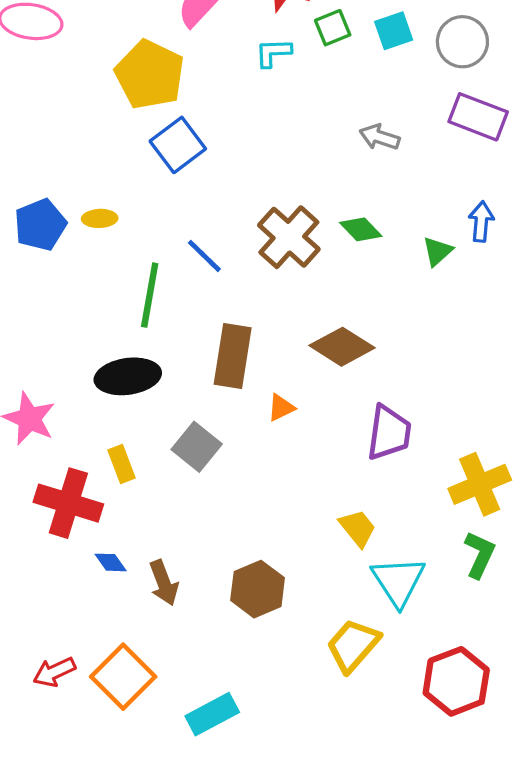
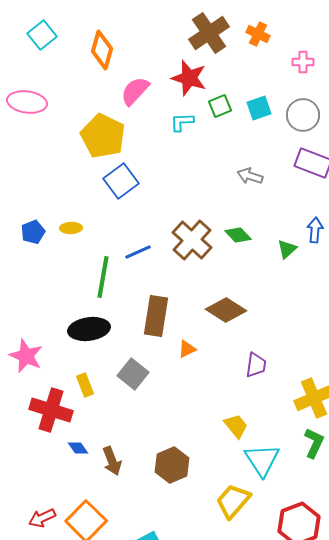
blue pentagon: (40, 225) -> (33, 232), size x0.7
blue line: (204, 256) -> (138, 252), turned -68
purple trapezoid: (389, 433) -> (256, 365), size x0.7

